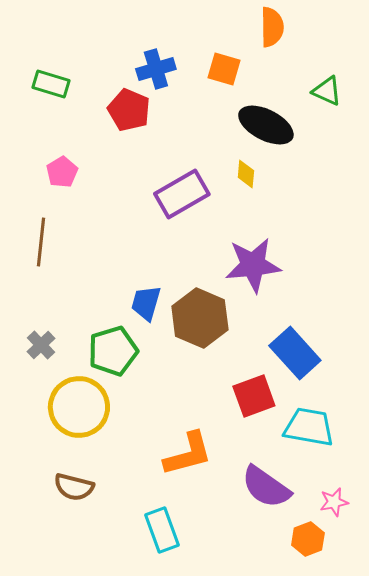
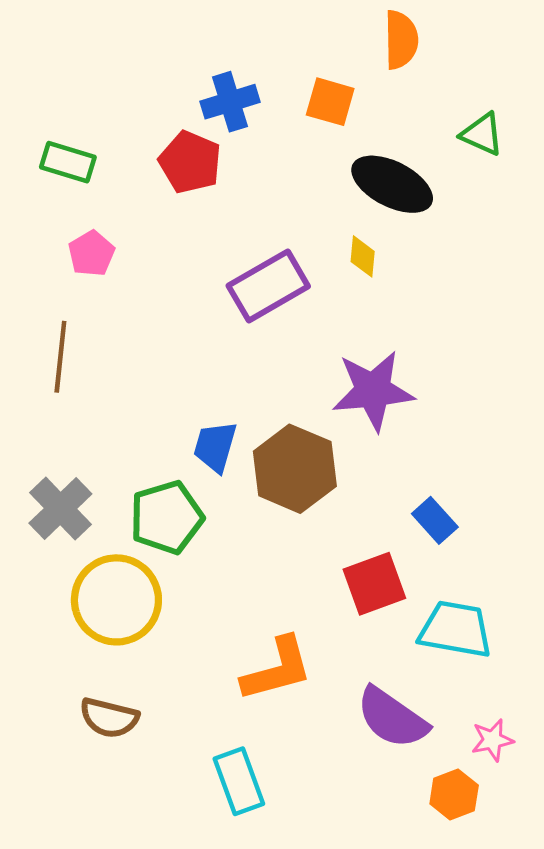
green rectangle: (51, 84) -> (68, 162), moved
gray cross: (41, 345) -> (60, 509), size x1.5
blue rectangle: (295, 353) -> (435, 520), size x0.6

